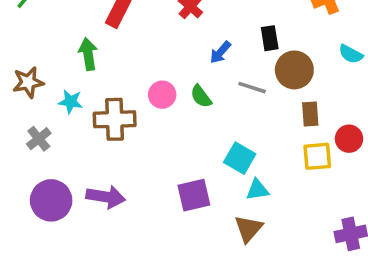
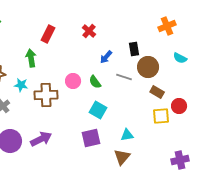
brown rectangle: (310, 114) -> (157, 92), turned -56
cyan square: (240, 158) -> (98, 110), moved
purple arrow: (106, 197) -> (41, 139), turned -35

